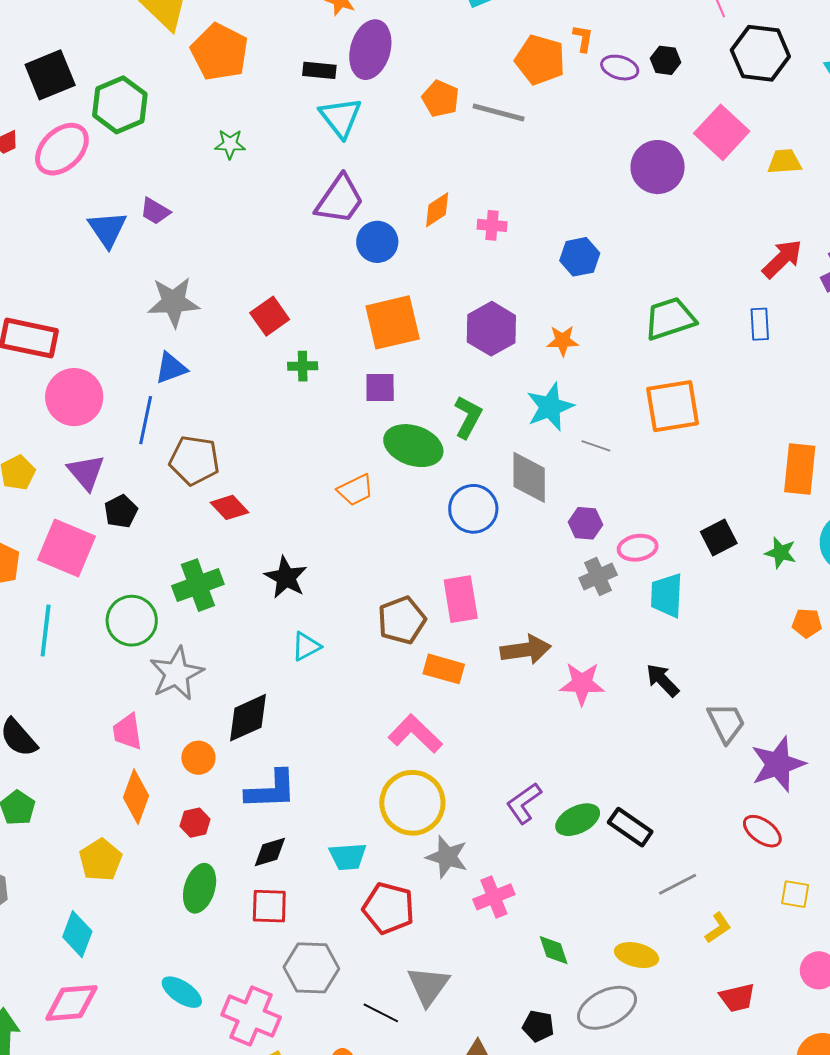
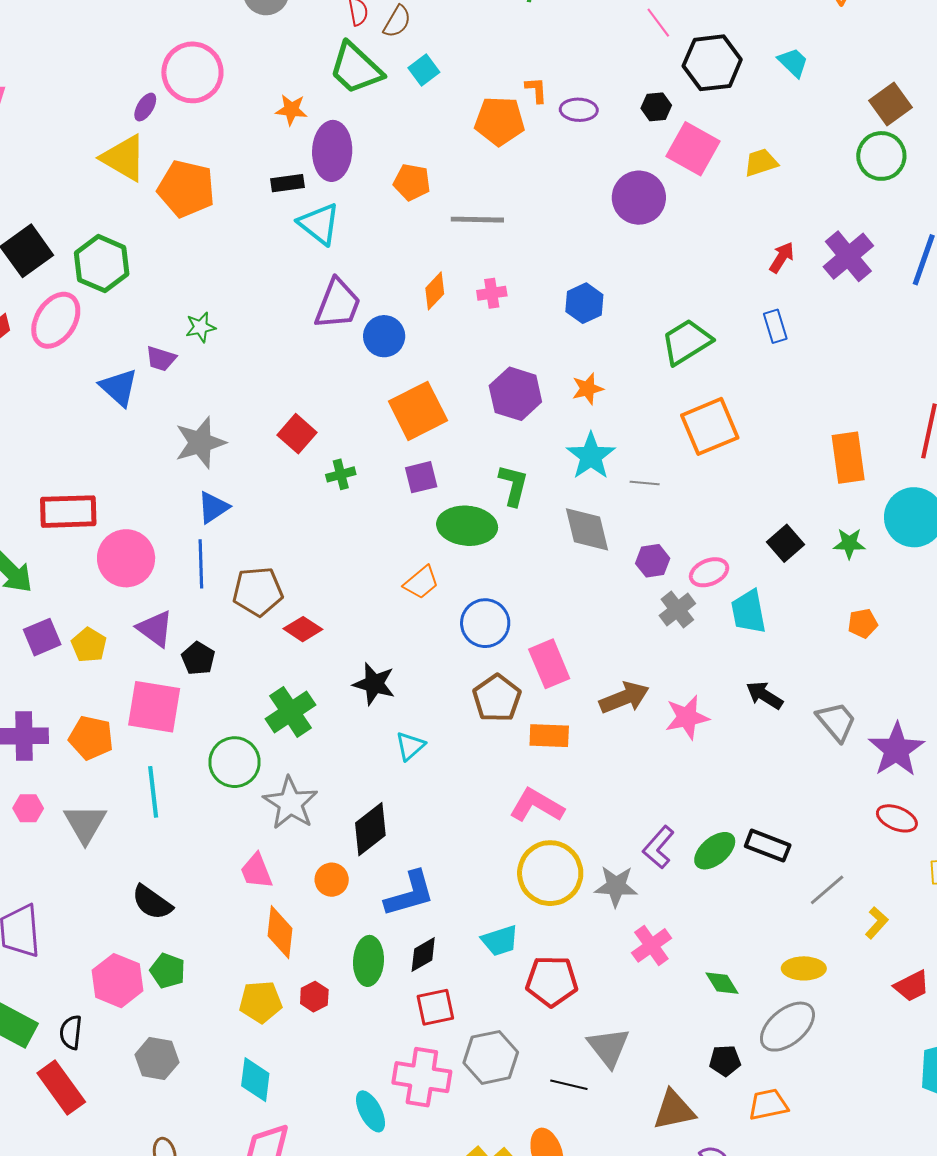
black hexagon: (665, 60) -> (656, 107), moved
gray line: (499, 113) -> (477, 220), moved
green star: (230, 144) -> (201, 327), moved
red arrow: (782, 259) -> (782, 257), size x0.7
blue circle: (473, 509) -> (485, 623), moved
orange pentagon: (807, 623) -> (863, 623), moved
red hexagon: (195, 823) -> (314, 997), moved
gray star: (447, 857) -> (616, 886), moved
yellow pentagon: (101, 860) -> (260, 1002), turned -30
green ellipse: (200, 888) -> (368, 961), moved
cyan ellipse: (182, 992) -> (371, 1111), turned 42
pink cross: (251, 1016) -> (422, 1077), moved

